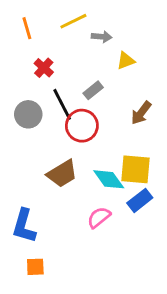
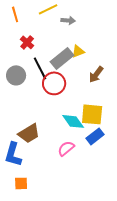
yellow triangle: (126, 61) -> (78, 51), moved
gray rectangle: (93, 90) -> (62, 58), size x1.6
brown trapezoid: (62, 174) -> (29, 133), moved

